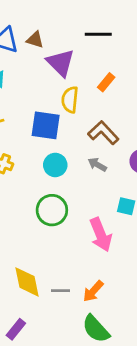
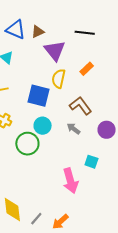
brown triangle: (35, 40) -> (38, 32), turned -48
green circle: (52, 210) -> (27, 144), moved
gray line: (61, 291) -> (36, 219), turned -56

